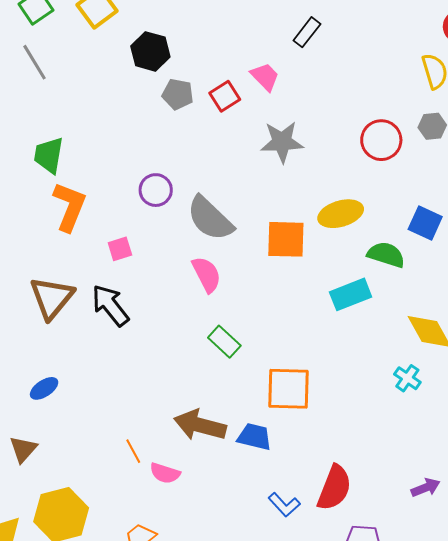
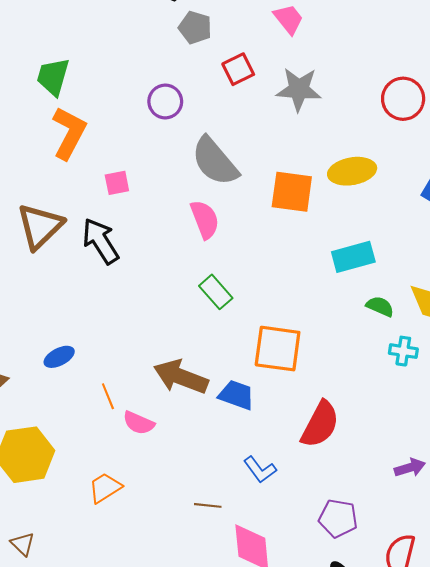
red square: (225, 96) -> (238, 69), moved
purple circle: (156, 190) -> (165, 101), moved
green semicircle: (386, 255) -> (380, 306), moved, size x0.7
cyan cross: (407, 378) -> (403, 351), turned -32
blue ellipse: (44, 388) -> (59, 357), moved
red semicircle: (334, 488) -> (320, 424), moved

